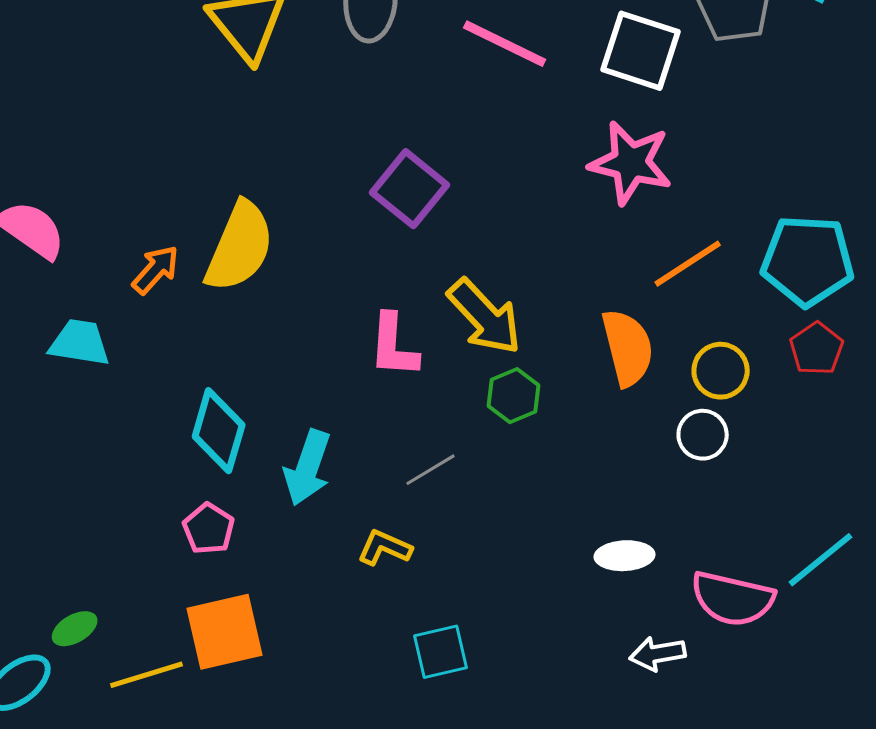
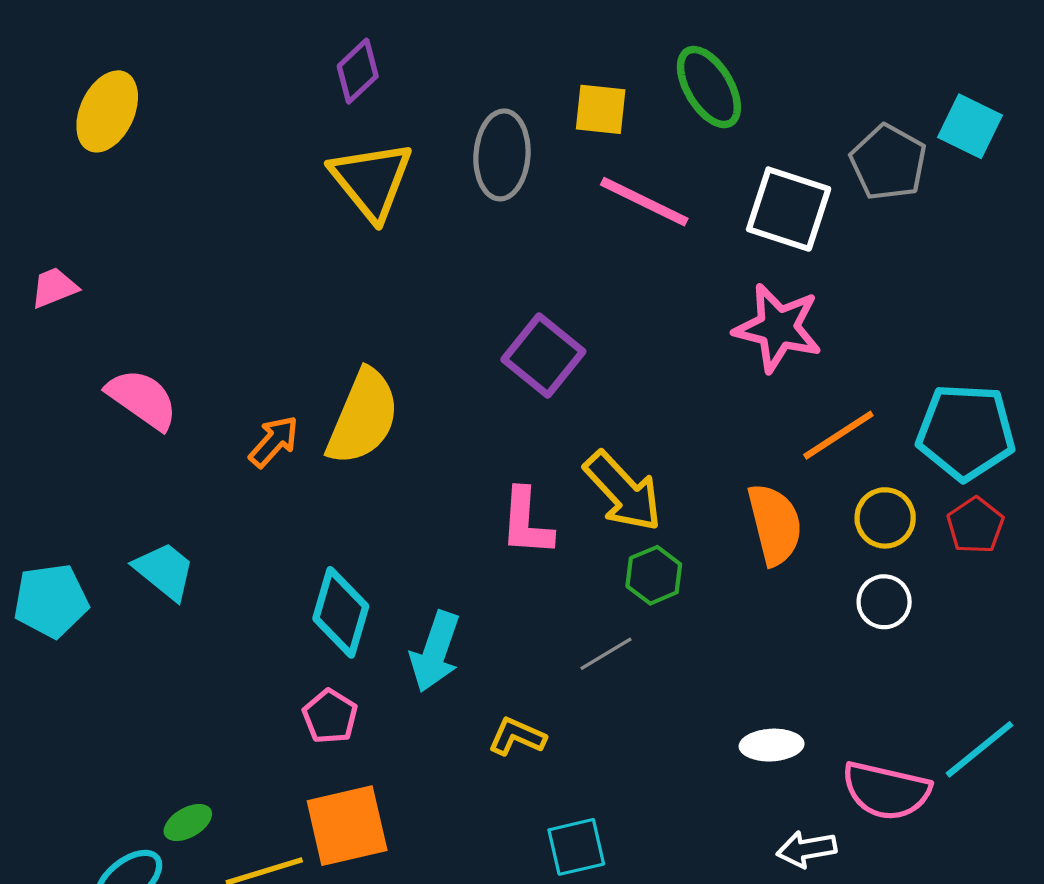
cyan trapezoid: (80, 343) -> (165, 571), moved, turned 30
yellow circle: (721, 371) -> (885, 518), moved
white circle: (703, 435) -> (884, 602), moved
gray line: (431, 470) -> (606, 654), moved

